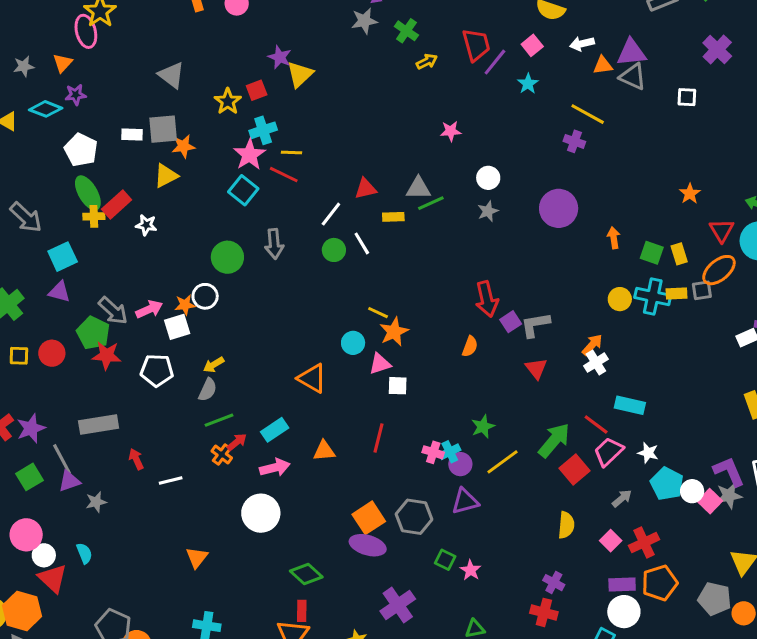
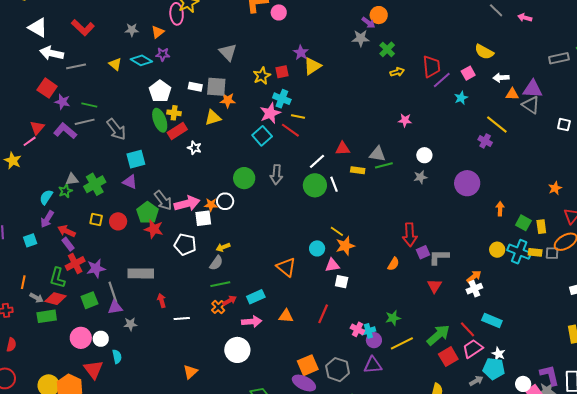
cyan cross: (263, 130) -> (282, 99), turned 30
yellow cross: (94, 216) -> (174, 113), moved
green circle: (334, 250) -> (315, 185), size x1.5
pink arrow: (149, 309) -> (187, 204), size x1.4
cyan pentagon: (667, 484) -> (494, 369), moved, turned -30
white circle: (44, 555) -> (101, 339), moved

